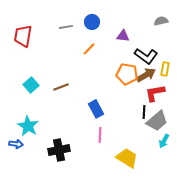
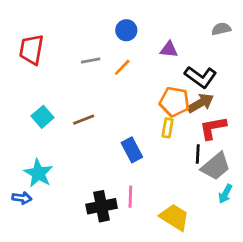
gray line: (66, 27) -> (91, 60), moved
yellow rectangle: (165, 69) -> (168, 128), moved
pink line: (100, 135) -> (130, 197), moved
black cross: (59, 150) -> (102, 206), moved

